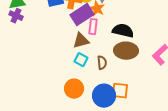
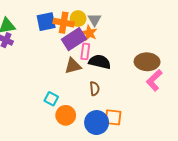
black semicircle: (123, 31) -> (100, 62), moved
brown ellipse: (126, 51) -> (147, 62), moved
cyan square: (81, 60) -> (51, 99), moved

